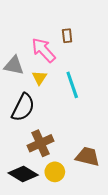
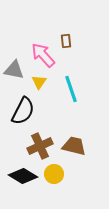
brown trapezoid: (88, 157) -> (74, 146), moved

